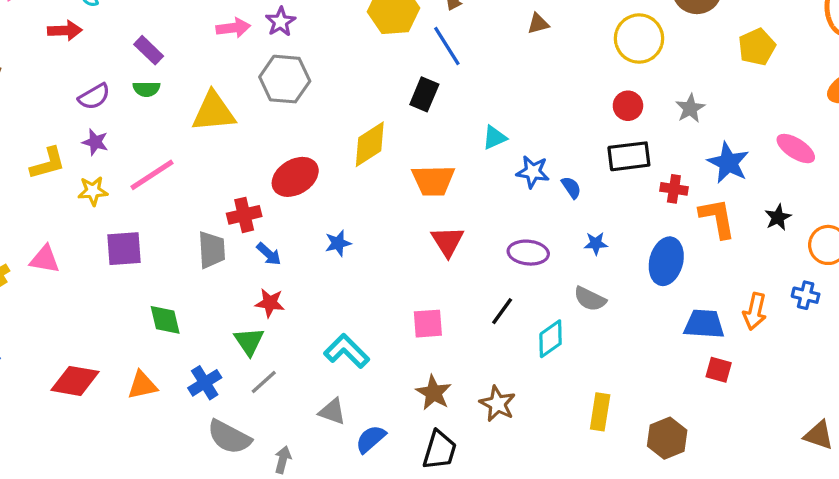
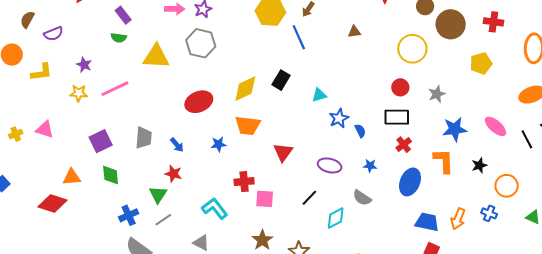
black rectangle: (424, 94) -> (281, 80), moved
purple semicircle: (94, 97) -> (53, 34), moved
yellow L-shape: (48, 163) -> (41, 72), moved
blue star: (728, 163) -> (455, 129), turned 30
blue star: (533, 172) -> (339, 118), turned 30
orange trapezoid: (433, 181) -> (248, 125), moved
red cross: (674, 189) -> (404, 145), moved, turned 35
red cross: (244, 215) -> (244, 182), moved
purple square: (124, 249) -> (101, 141), moved, turned -30
orange triangle: (142, 385) -> (72, 177), moved

